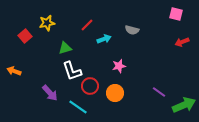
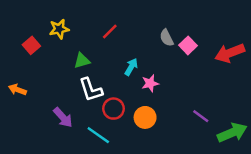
pink square: (176, 14) -> (188, 45), moved, turned 32
gray semicircle: (132, 30) -> (167, 38), turned 48
cyan arrow: (104, 39) -> (131, 67), moved, turned -40
red arrow: (182, 42) -> (230, 53), size x1.6

